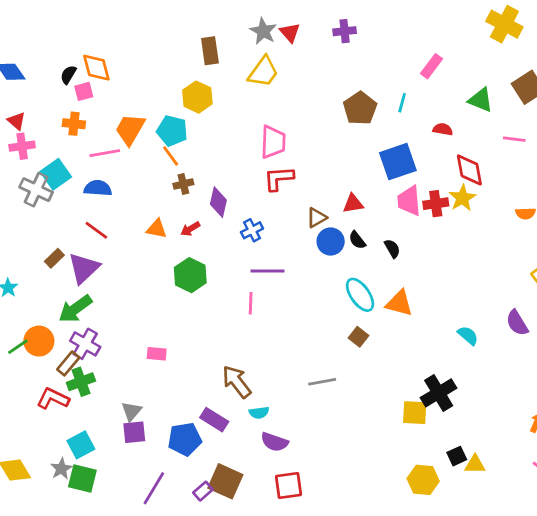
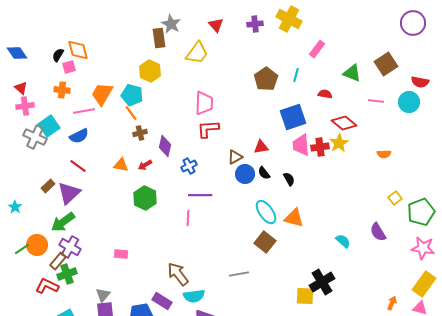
yellow cross: (504, 24) -> (289, 19), moved
gray star: (263, 31) -> (171, 24), moved
red diamond: (469, 170) -> (344, 123), turned -40
blue semicircle: (98, 188) -> (79, 136), turned 150
brown square: (359, 337) -> (265, 242), size x1.5
cyan semicircle: (259, 413) -> (194, 296), size x1.5

